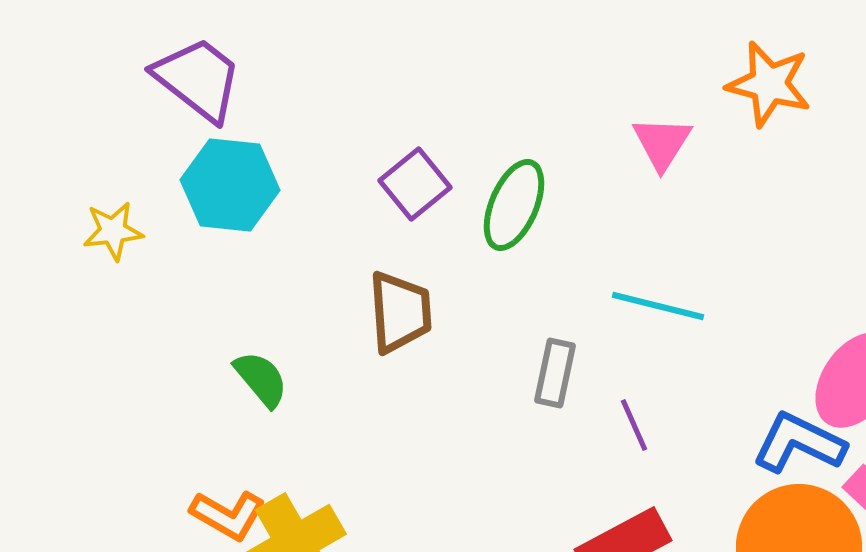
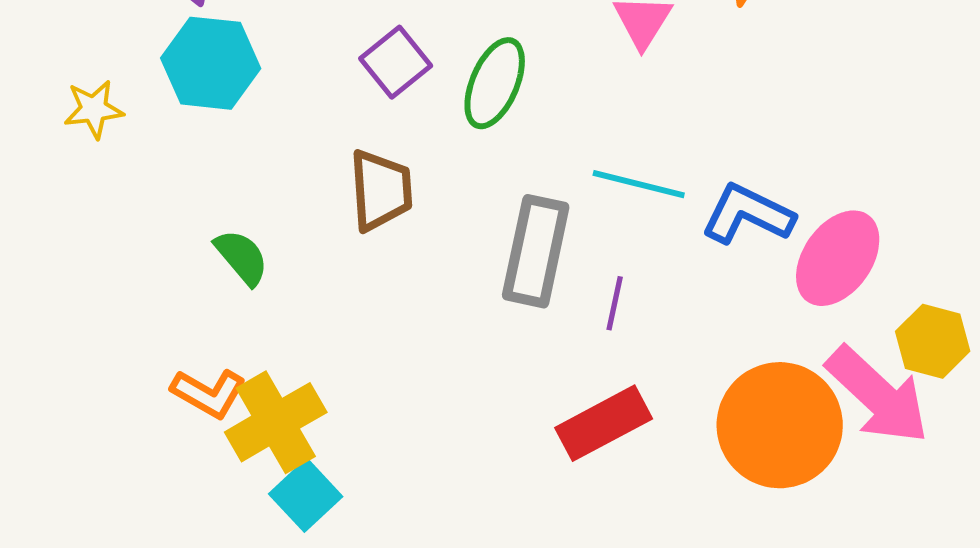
gray rectangle: (555, 373) -> (536, 251), size x1.6
purple line: (634, 425) -> (615, 303), turned 36
blue L-shape: (799, 443) -> (748, 214), moved

